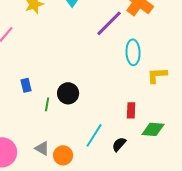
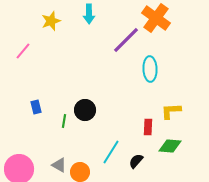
yellow L-shape: (157, 75) -> (171, 111), moved
blue rectangle: (26, 85) -> (36, 107), moved

